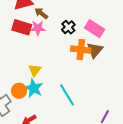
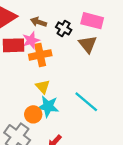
brown arrow: (41, 13) -> (39, 22), moved
orange cross: (81, 50) -> (40, 55), moved
brown triangle: (95, 50) -> (88, 44), moved

